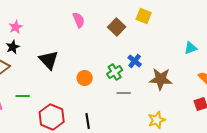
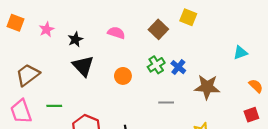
pink semicircle: (79, 20) -> (116, 33), moved, turned -49
black star: (13, 47) -> (75, 39), moved
green cross: (115, 72) -> (156, 65), moved
orange circle: (85, 78) -> (123, 76), moved

